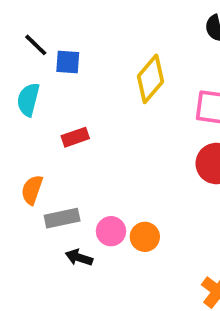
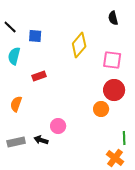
black line: (36, 45) -> (10, 27), moved
gray rectangle: (62, 218) -> (16, 142), moved
orange circle: (145, 237) -> (101, 109), moved

